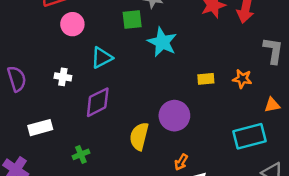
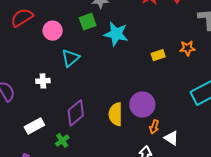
pink circle: (72, 24) -> (53, 31), moved
purple diamond: (98, 102) -> (76, 113), moved
purple circle: (174, 116) -> (142, 105), moved
green cross: (81, 154) -> (62, 141), moved

